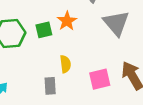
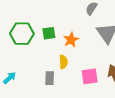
orange star: (67, 21) -> (71, 40), moved

